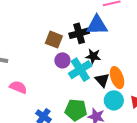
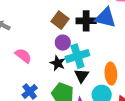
black star: (93, 56) -> (58, 63), moved
black triangle: (102, 80) -> (82, 76), moved
pink semicircle: (18, 87) -> (23, 56), moved

